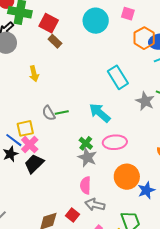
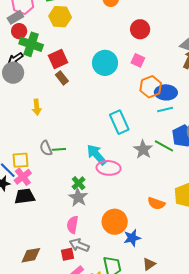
red square: (49, 23) -> (58, 59), turned 30
pink ellipse: (115, 142) -> (109, 168), moved
black trapezoid: (34, 164) -> (25, 196), turned 30
red square: (73, 215) -> (68, 254), moved, turned 32

